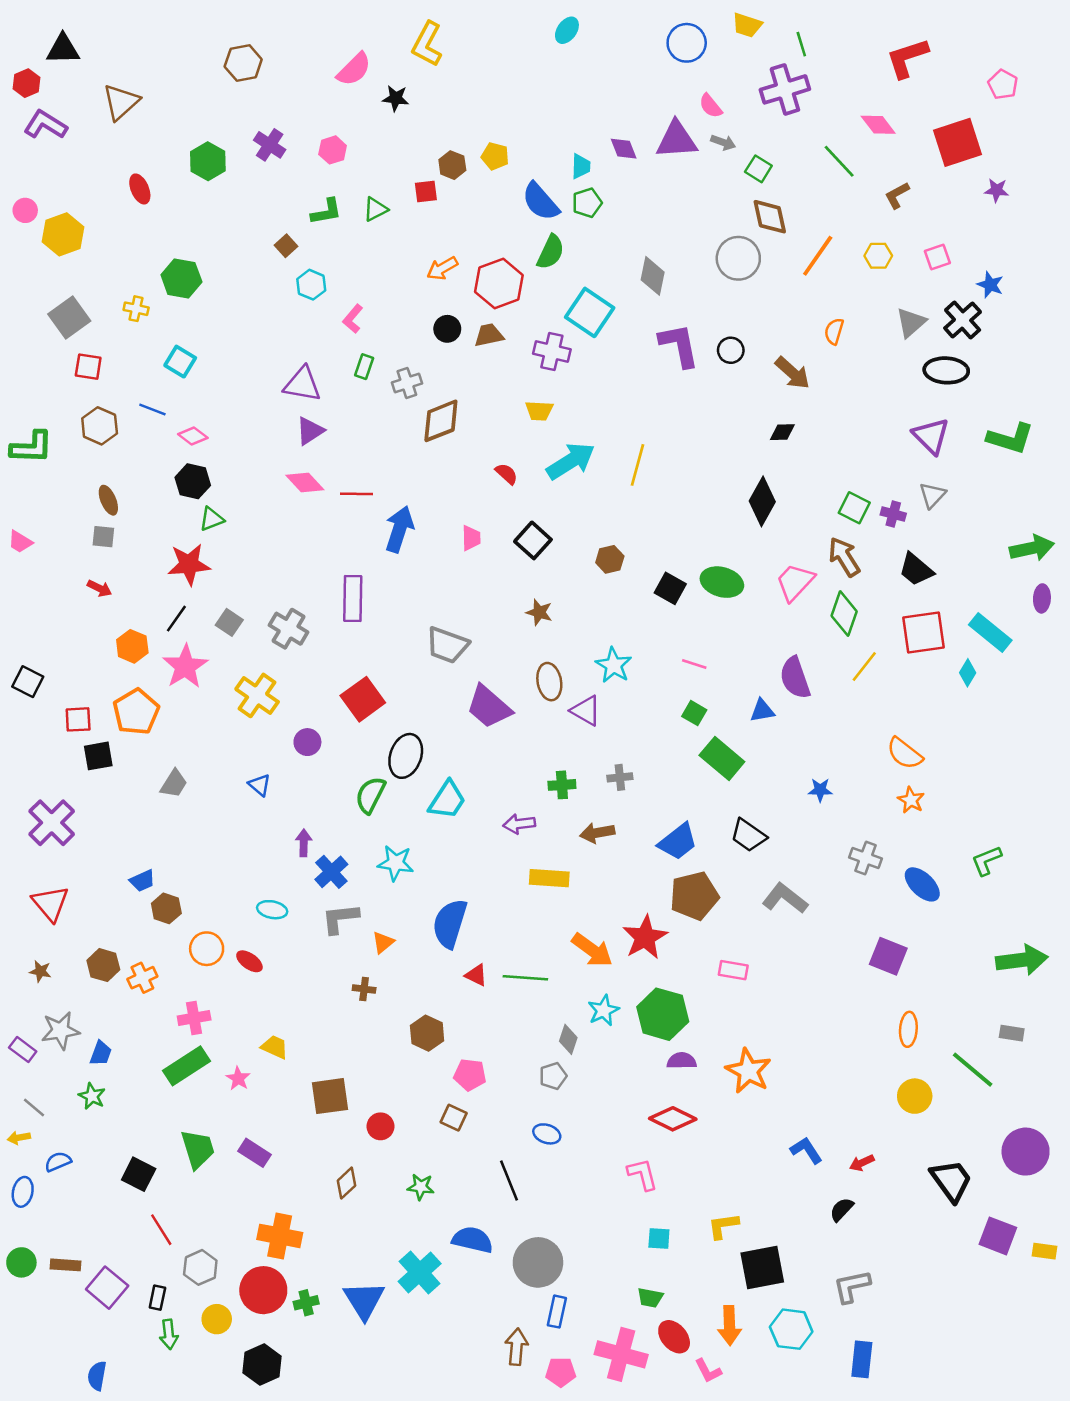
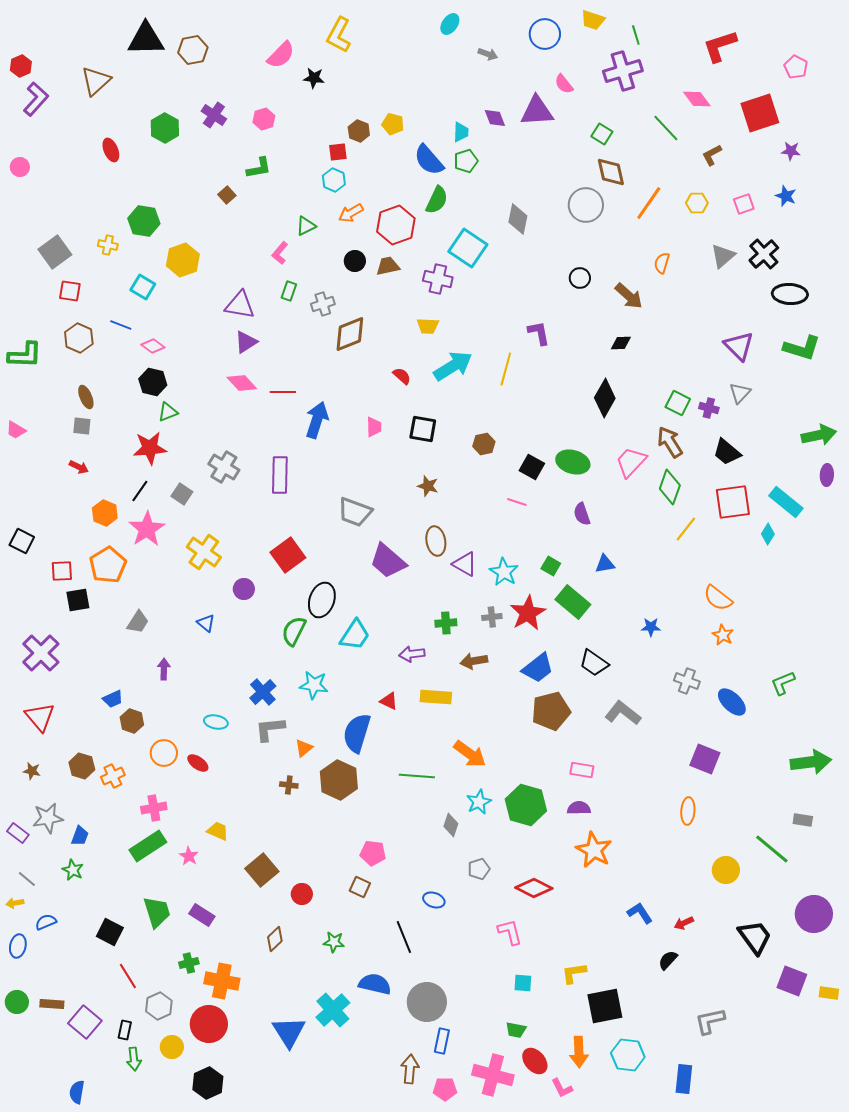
black triangle: (63, 49) -> (146, 39), moved, size x1.4
purple L-shape: (45, 125) -> (36, 99), turned 100
gray arrow: (723, 142) -> (488, 54), moved
green triangle: (375, 209) -> (306, 226), moved
yellow hexagon: (63, 234) -> (183, 260), moved
cyan hexagon: (311, 285) -> (334, 180), moved
blue star: (990, 285) -> (786, 196), moved
purple L-shape: (679, 345) -> (539, 333), moved, size x0.7
black ellipse: (946, 370) -> (790, 294), moved
black square: (533, 540) -> (423, 429), turned -32
gray cross: (289, 629) -> (224, 467), moved
pink line: (694, 664) -> (517, 502), moved
cyan star: (614, 665) -> (504, 572), moved
purple semicircle: (795, 678) -> (582, 514), moved, size x0.7
purple arrow: (304, 843) -> (164, 669), moved
red star: (645, 937) -> (528, 613), moved
red triangle: (476, 975) -> (389, 701), moved
orange ellipse: (908, 1029) -> (688, 811), moved
brown hexagon: (427, 1033) -> (339, 780), moved, size x1.4
purple semicircle: (682, 1061) -> (579, 808), moved
gray pentagon: (553, 1076) -> (479, 869), moved
brown square: (330, 1096) -> (262, 870), turned -32
gray L-shape: (852, 1286) -> (710, 1021), moved
green cross: (306, 1303) -> (189, 963), moved

